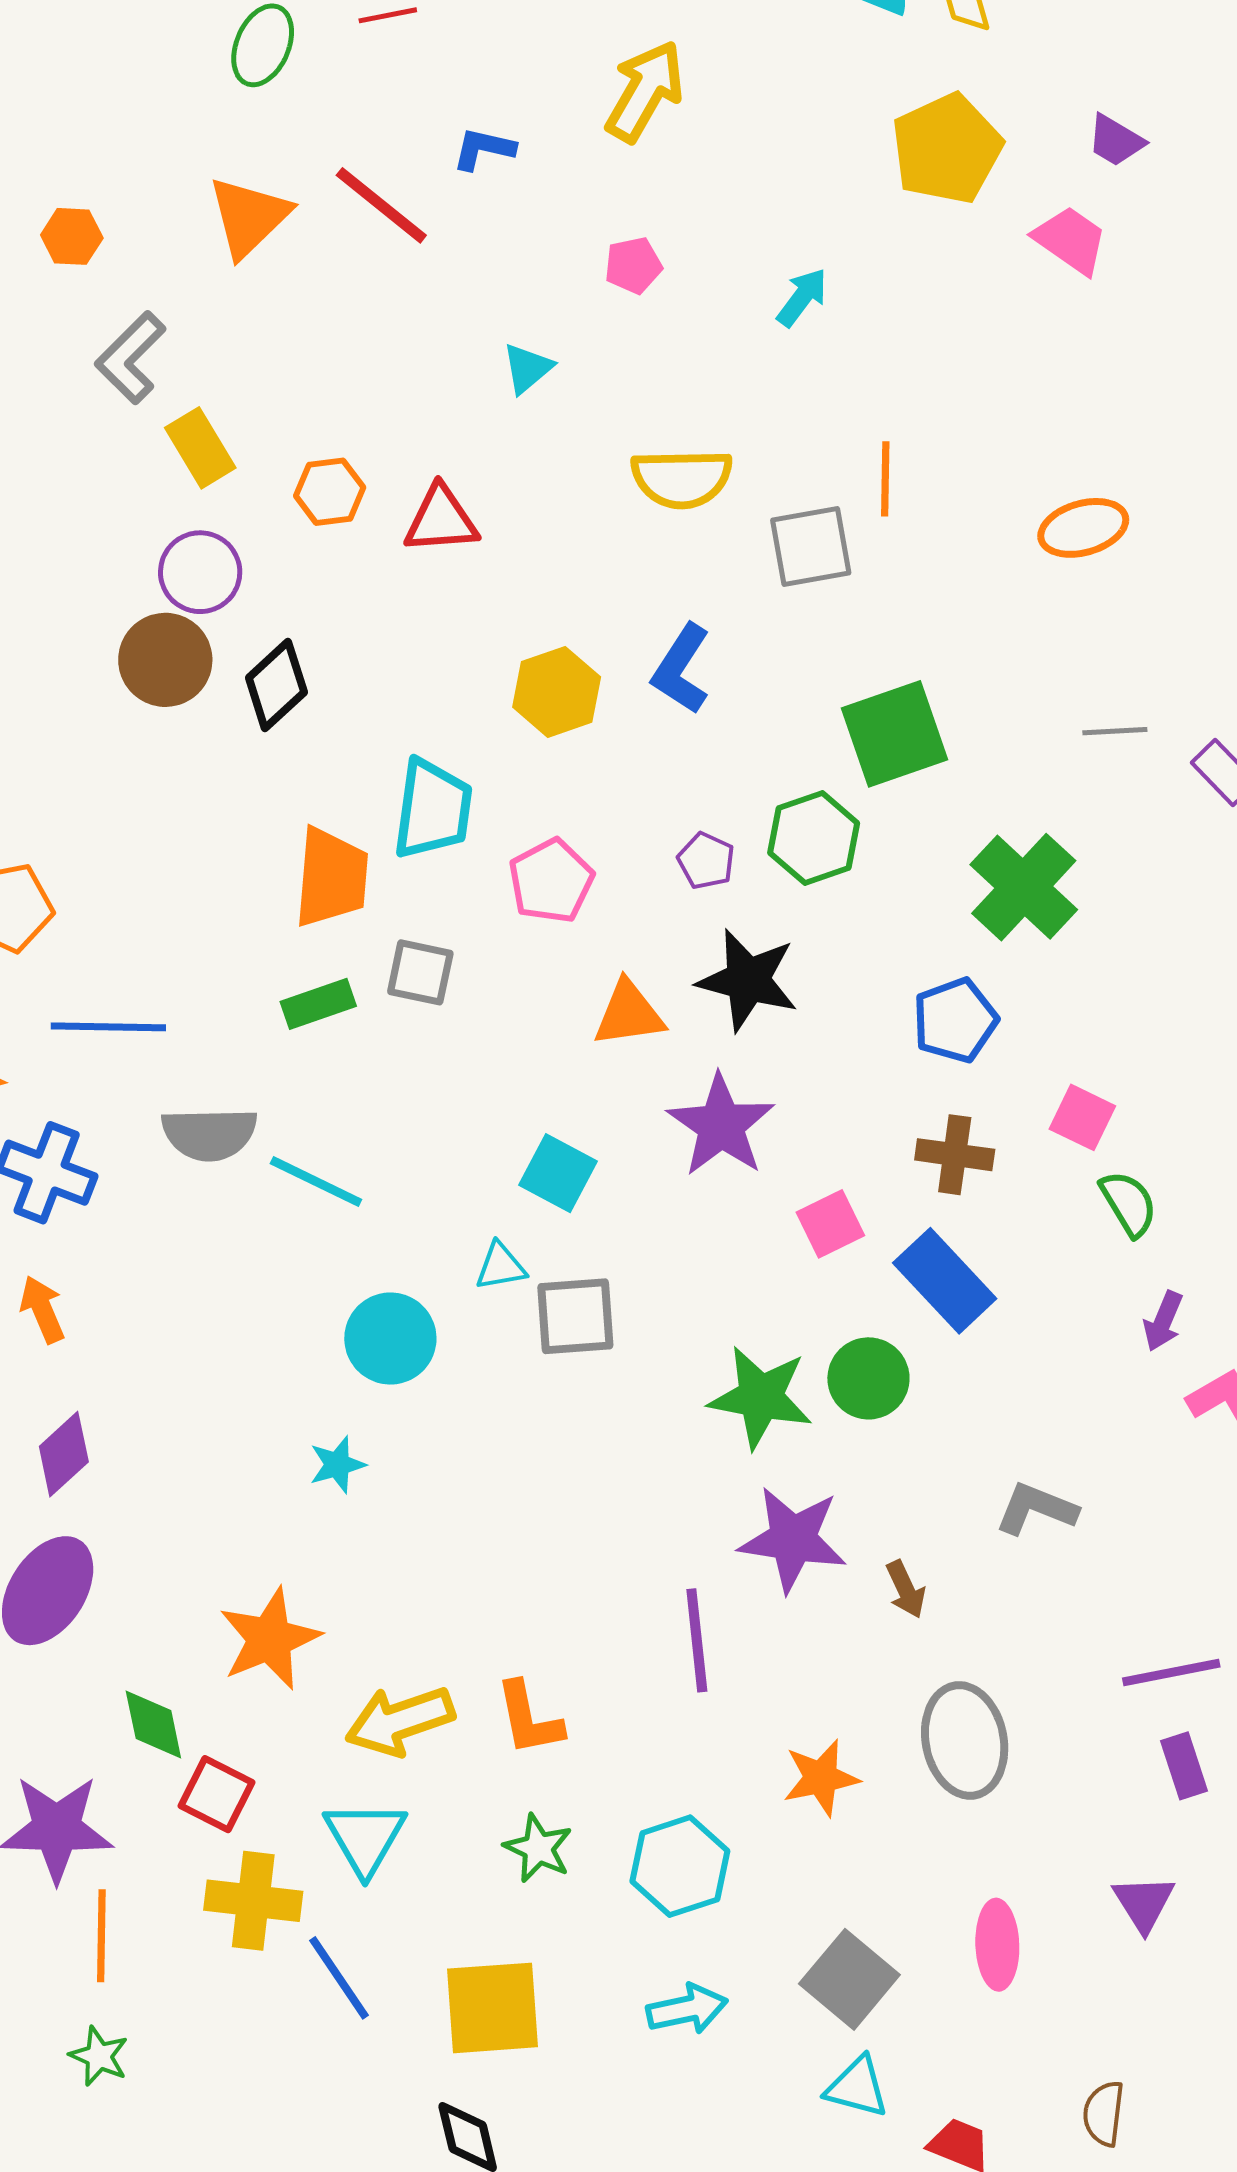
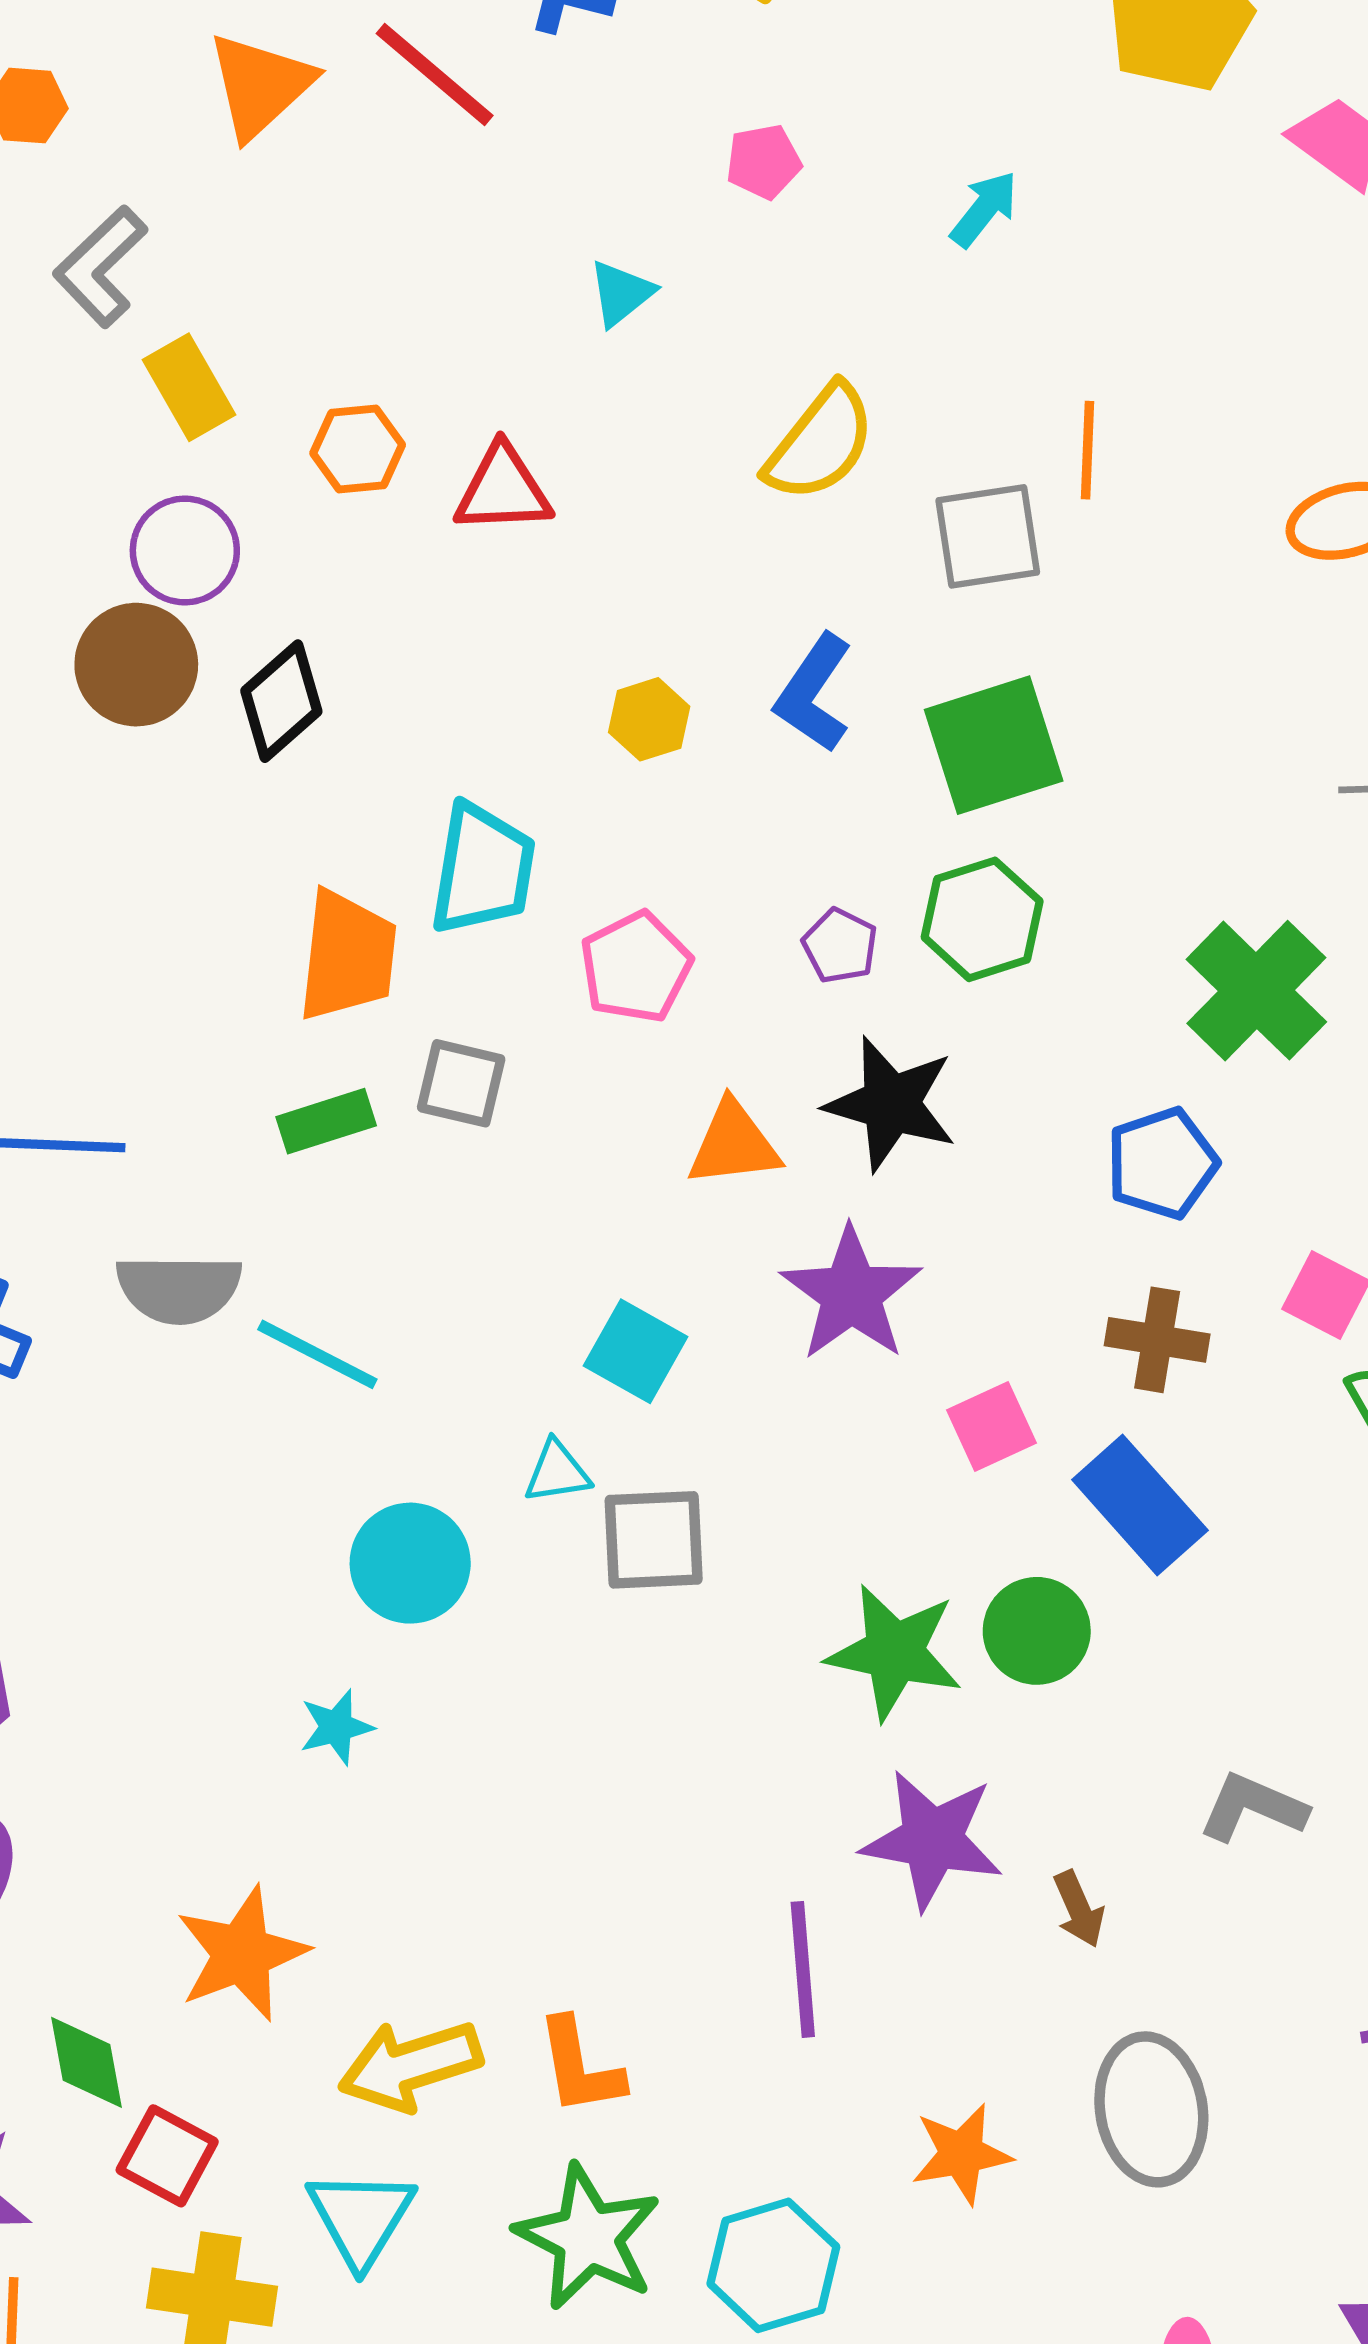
yellow semicircle: (682, 478) -> (820, 443), turned -52
yellow hexagon: (557, 692) -> (649, 719), size x0.7
green square: (894, 734) -> (994, 745), moved
green star: (538, 1848) -> (588, 2237), size x1.6

